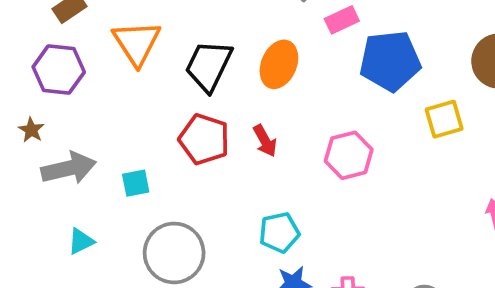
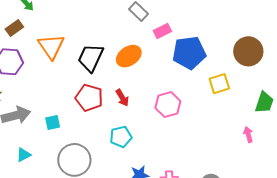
orange ellipse: (279, 64) -> (129, 56), turned 35
cyan pentagon: (279, 232) -> (121, 137), moved

